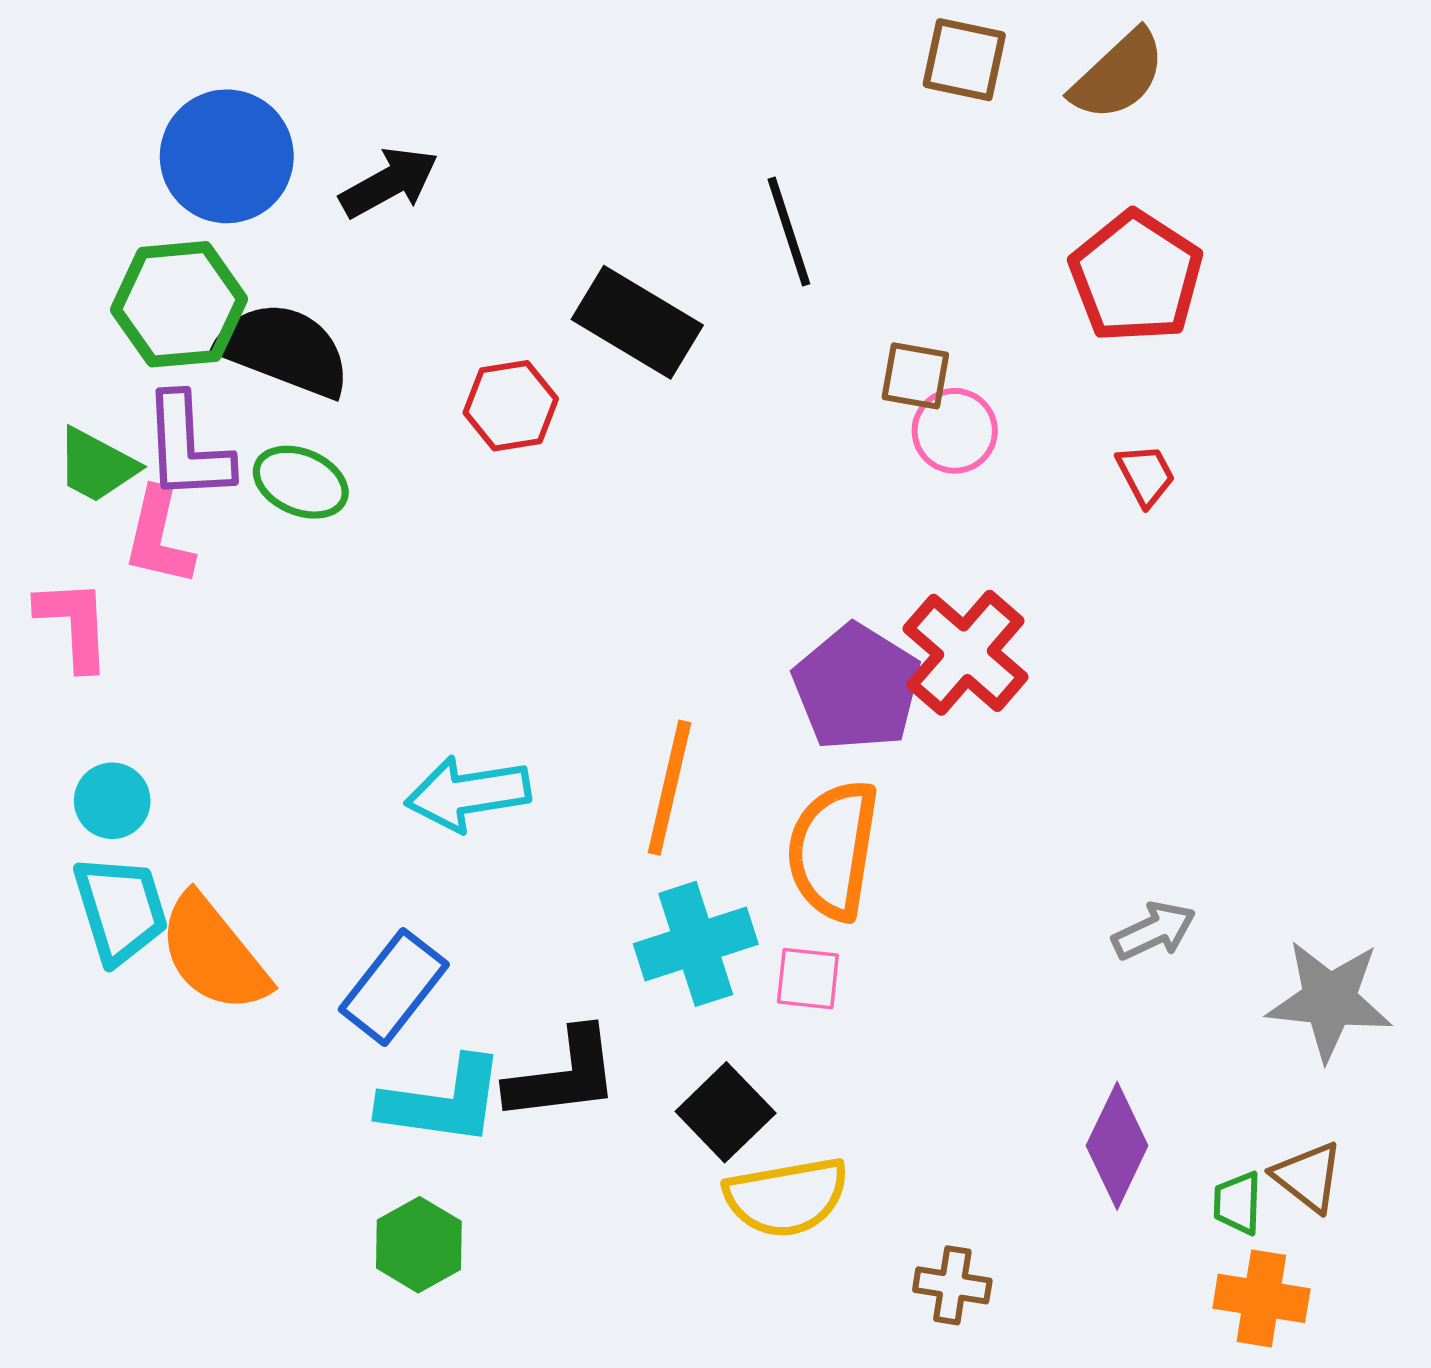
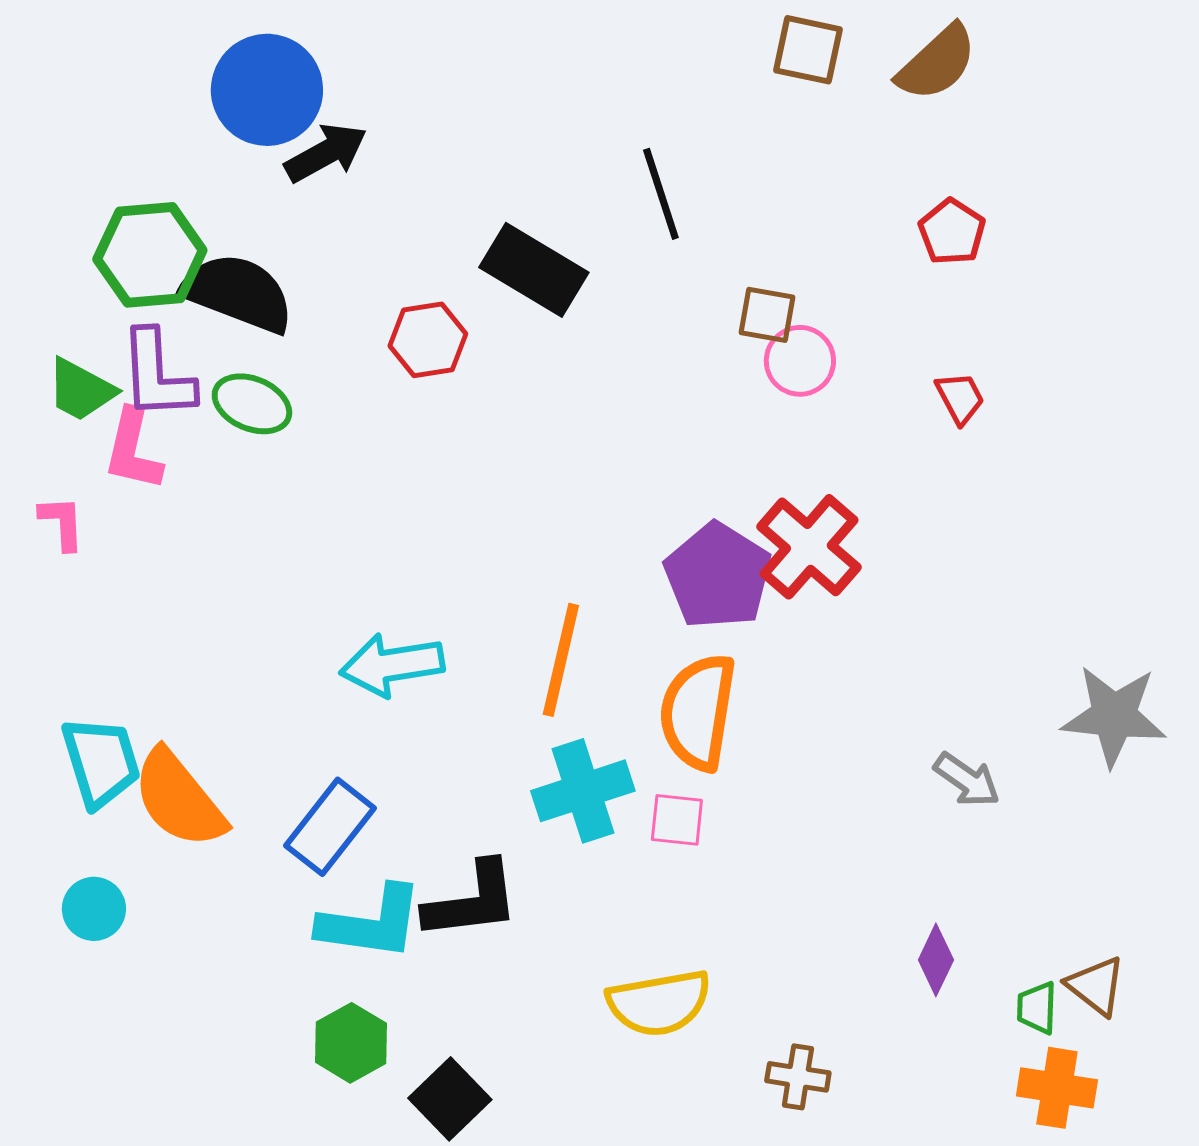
blue circle: (227, 156) -> (267, 90), moved
red pentagon: (1136, 277) -> (952, 232), size x0.6
pink L-shape: (74, 624) -> (62, 523), size x0.7
cyan circle: (112, 801) -> (94, 909), moved
gray arrow: (1154, 931) -> (967, 780), turned 60
gray star: (1329, 1000) -> (1114, 716), moved
black square: (726, 1112) -> (450, 1099), moved
purple diamond: (1117, 1146) -> (936, 960), size x0.7

